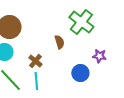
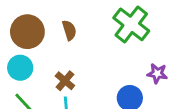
brown semicircle: (59, 42) -> (69, 30), moved

